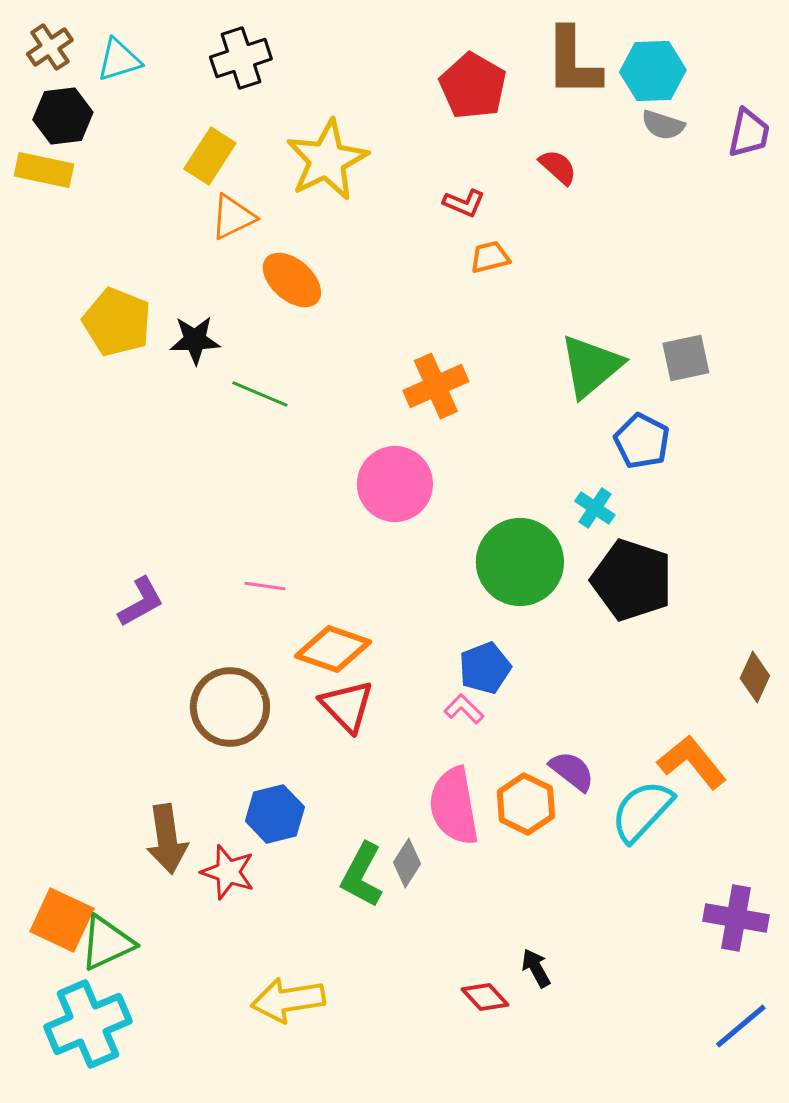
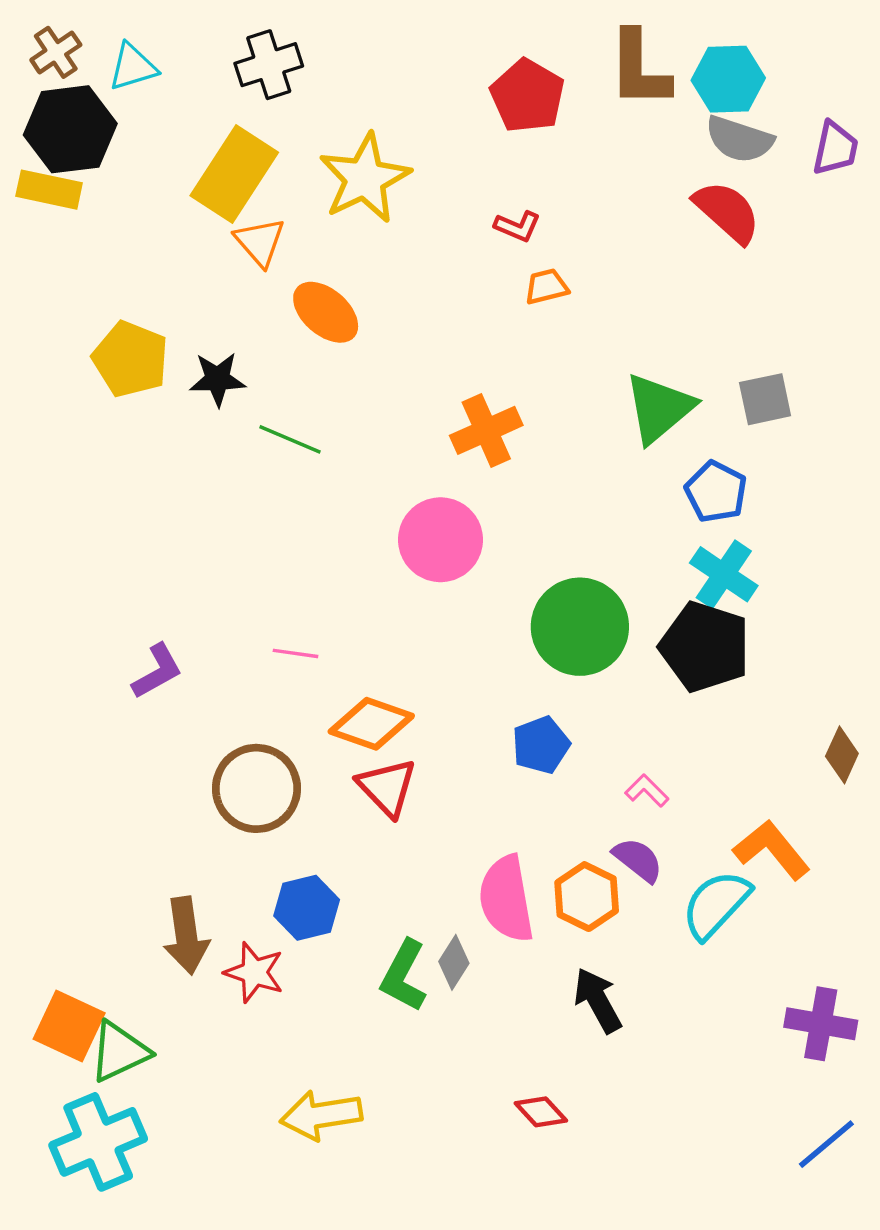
black hexagon: (63, 116) -> (70, 129), size x1.4
gray semicircle: (663, 125) -> (739, 139), size x1.4
yellow rectangle: (210, 156) -> (234, 174), size x1.5
red semicircle: (558, 167) -> (727, 212), moved, size x1.6
orange triangle: (233, 217) -> (260, 242), turned -45
cyan cross: (595, 508) -> (724, 574), moved, size x1.5
pink L-shape: (464, 709) -> (647, 791), moved
black arrow: (536, 968) -> (598, 1000), moved, size x1.5

